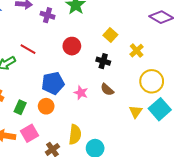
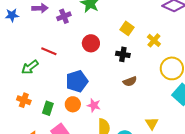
purple cross: (47, 15) -> (64, 16), turned -32
brown semicircle: (107, 90) -> (130, 81), turned -56
pink star: (81, 93) -> (94, 105), moved
yellow triangle: (136, 112) -> (152, 123), moved

